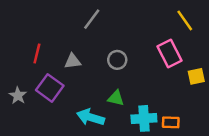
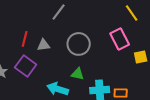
red line: (37, 54) -> (25, 39), moved
gray circle: (117, 60) -> (79, 44), size x1.5

